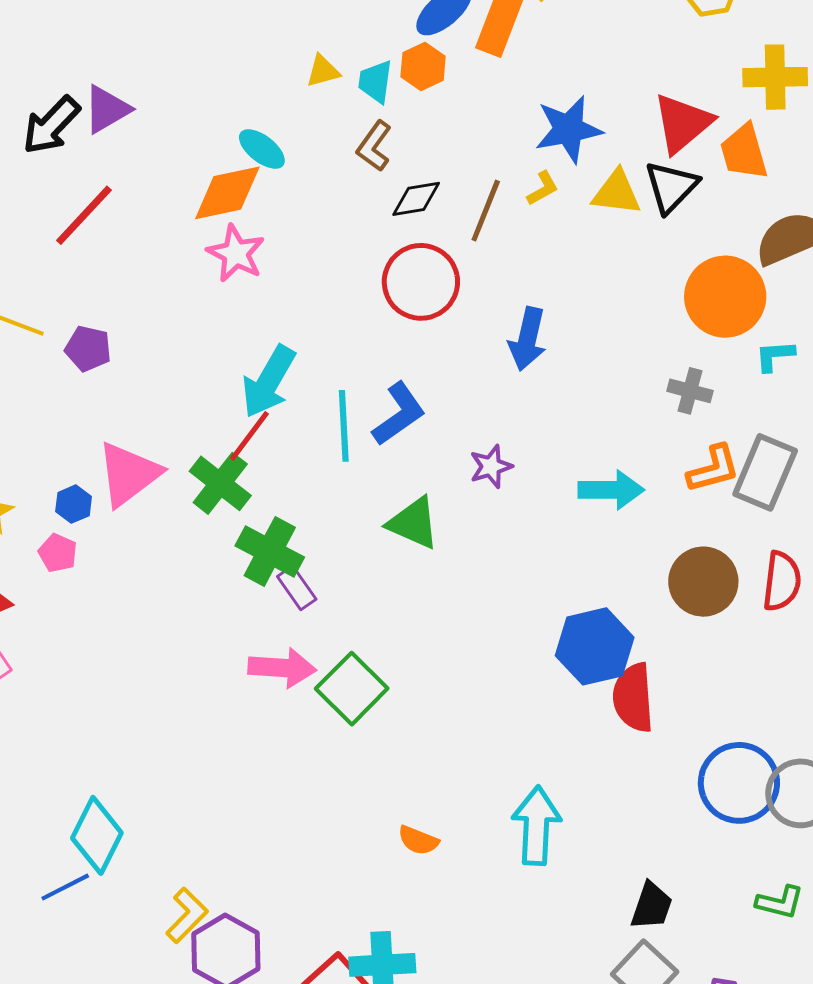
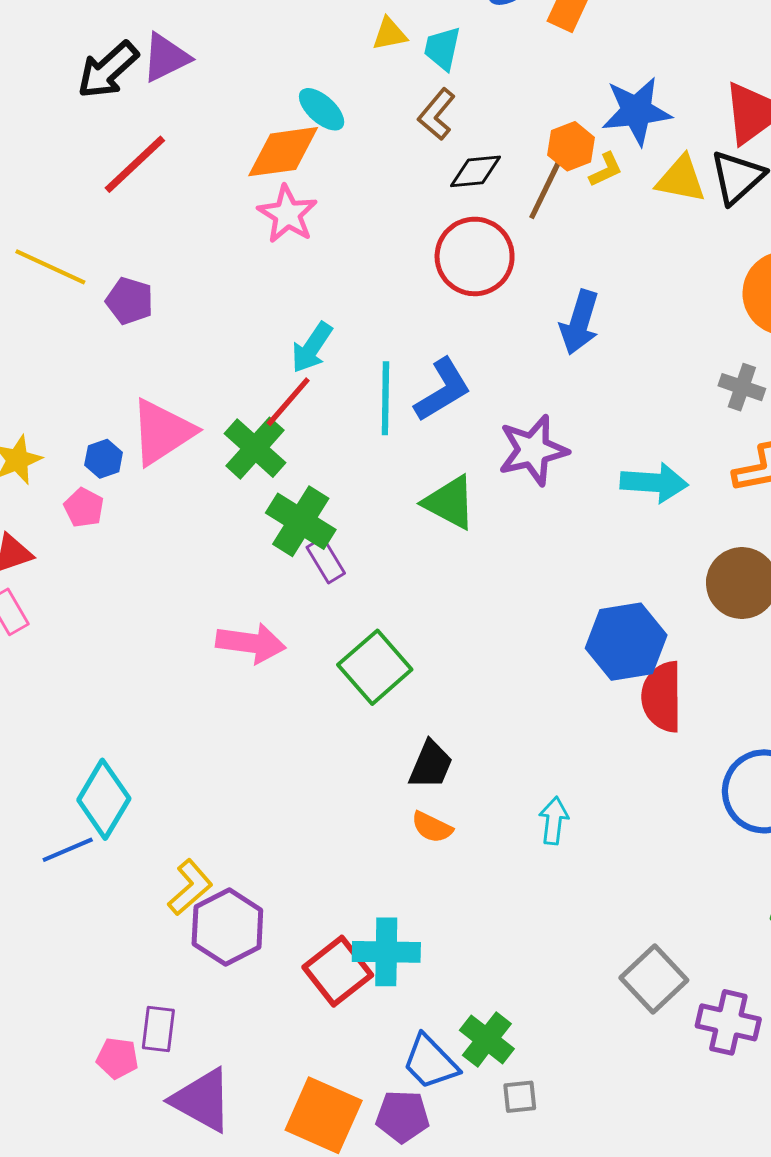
orange hexagon: (423, 66) -> (571, 146), moved
cyan arrow: (269, 382) -> (312, 348), size x0.7
purple star: (491, 466) -> (533, 450), size x1.6
pink arrow: (282, 668) -> (251, 643), moved
cyan arrow: (536, 826) -> (554, 821), size x0.6
black trapezoid: (652, 906) -> (431, 765), moved

